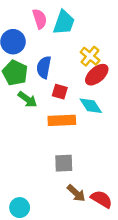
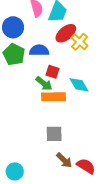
blue semicircle: (44, 67) -> (39, 50), turned 78
red ellipse: (97, 75) -> (66, 33), moved
green arrow: (27, 99) -> (44, 83), moved

